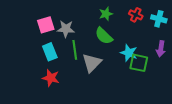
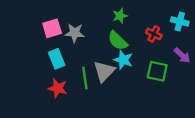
red cross: (136, 15) -> (154, 34), moved
purple arrow: (161, 49) -> (182, 55), turned -56
green line: (75, 50) -> (85, 78), moved
cyan star: (129, 53) -> (123, 60), moved

